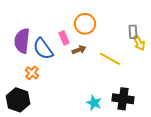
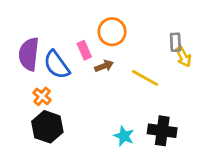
black hexagon: (18, 100) -> (47, 127), moved

